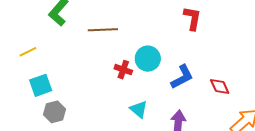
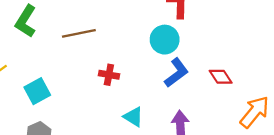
cyan circle: (148, 59) -> (165, 40), moved
cyan square: (41, 85) -> (37, 91), moved

